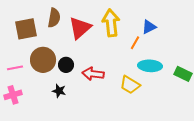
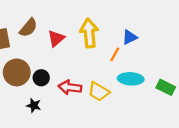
brown semicircle: (54, 18) -> (28, 28), turned 30
red triangle: (80, 28) -> (56, 38), size x0.7
yellow trapezoid: (130, 85) -> (99, 92), moved

